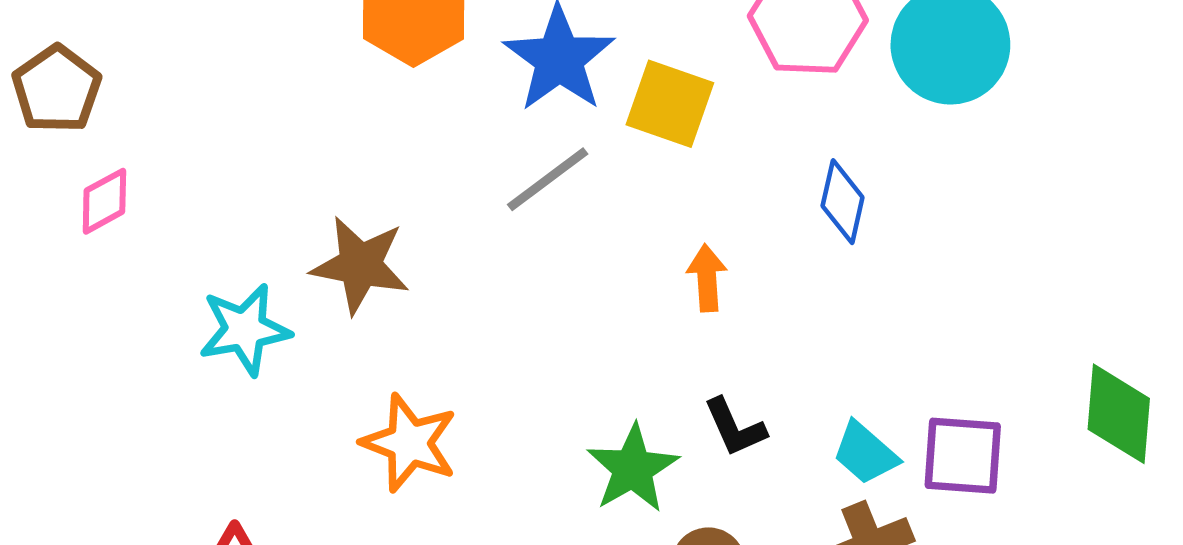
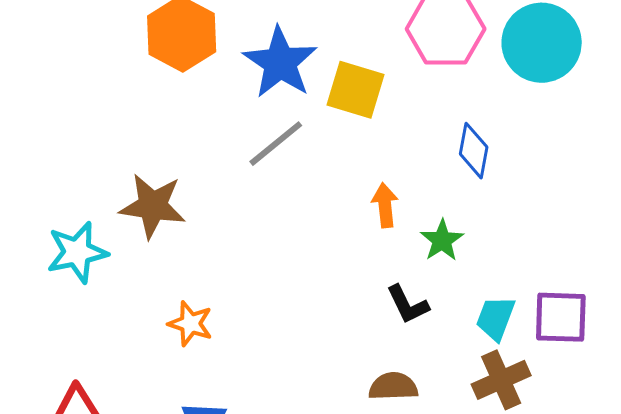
orange star: (409, 443) -> (190, 324), size x0.7
cyan trapezoid: (865, 453) -> (496, 318), turned 72
green star: (633, 469) -> (442, 240), moved, size x0.7

